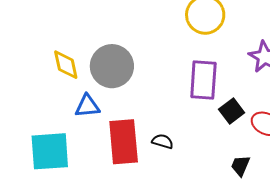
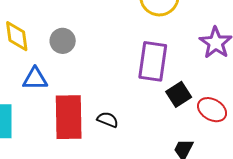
gray circle: (112, 66) -> (63, 41), size x0.6

